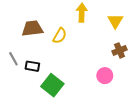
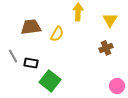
brown cross: (120, 50) -> (106, 48), moved
pink circle: (105, 76) -> (117, 86), moved

